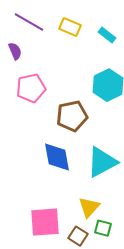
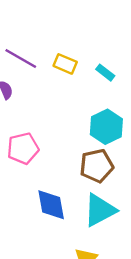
pink pentagon: (31, 88) -> (23, 148), moved
brown pentagon: (72, 116) -> (97, 166), moved

